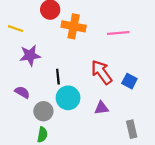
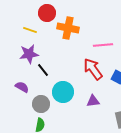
yellow line: (16, 29) -> (30, 30), moved
pink line: (118, 33) -> (103, 45), moved
black line: (58, 77) -> (43, 70), moved, turned -32

